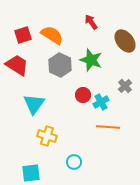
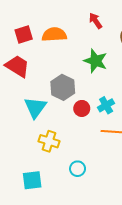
orange semicircle: (52, 35) -> (54, 35), turned -35
gray hexagon: (60, 65) -> (63, 87), moved
red circle: (83, 95) -> (82, 108), moved

